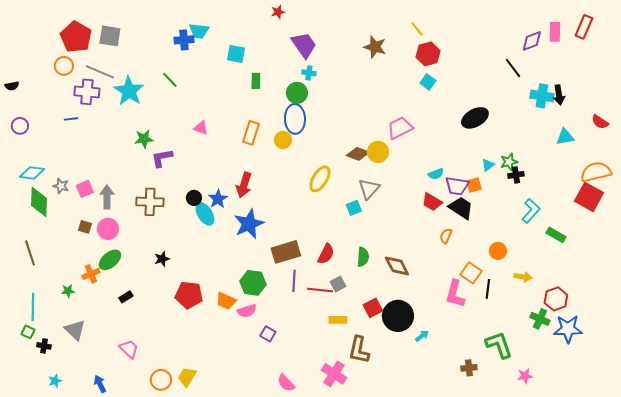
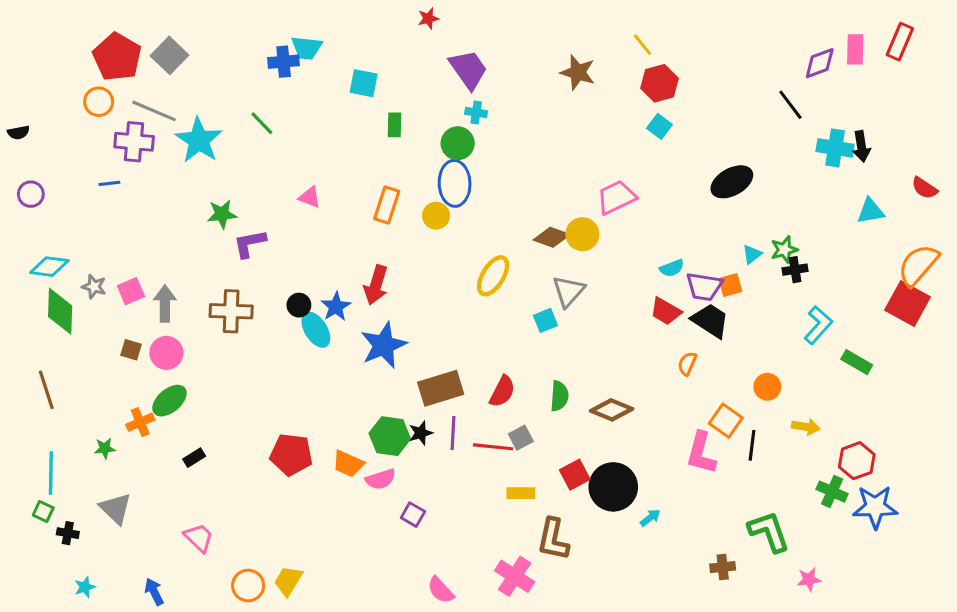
gray square: (110, 36) -> (169, 55), turned 35
orange semicircle: (596, 172) -> (918, 265), turned -36
black star: (162, 259) -> (421, 433), moved
brown diamond: (397, 266) -> (612, 410), turned -40

